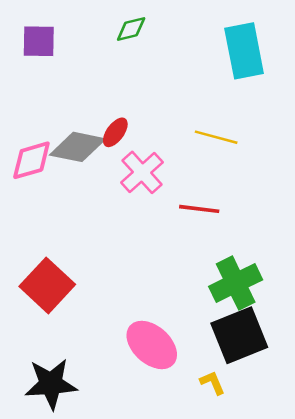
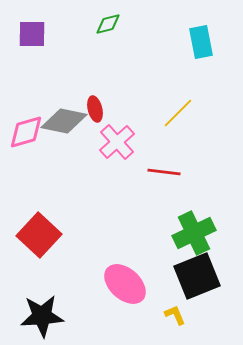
cyan rectangle: (244, 51) -> (201, 42), size x0.7
red ellipse: (115, 132) -> (95, 109), turned -50
yellow line: (216, 137) -> (178, 113), turned -60

